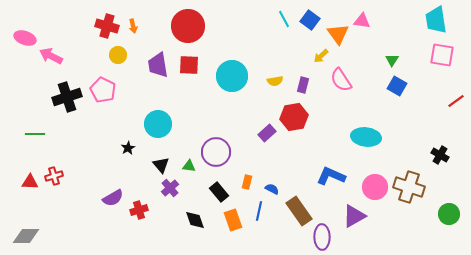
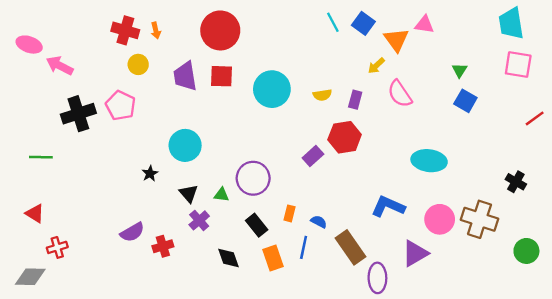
red cross: (54, 176) -> (57, 247), moved
red triangle: (30, 182) -> (35, 213), turned 30

